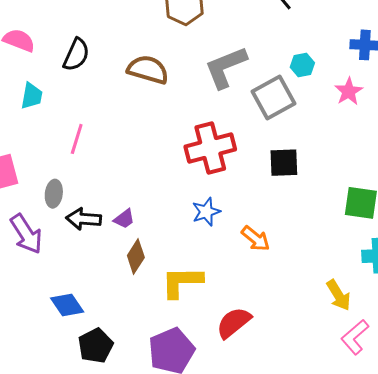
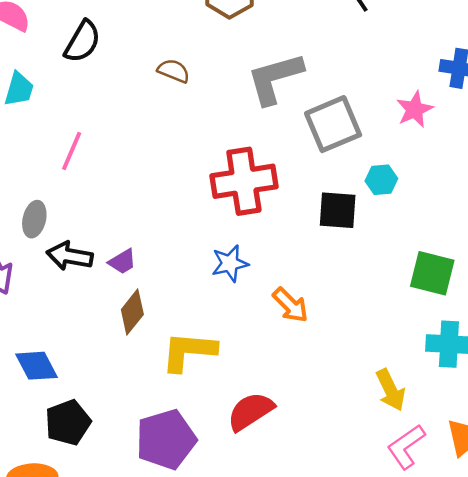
cyan hexagon: (302, 65) -> (381, 180), moved
brown semicircle: (148, 70) -> (174, 71), size x0.6
pink star: (349, 91) -> (415, 109), moved

